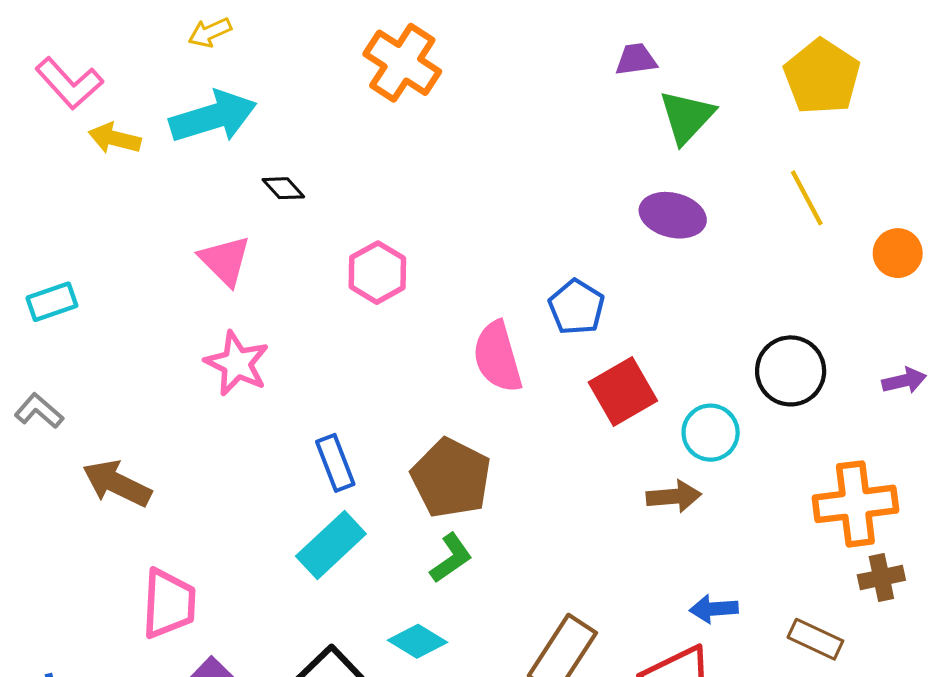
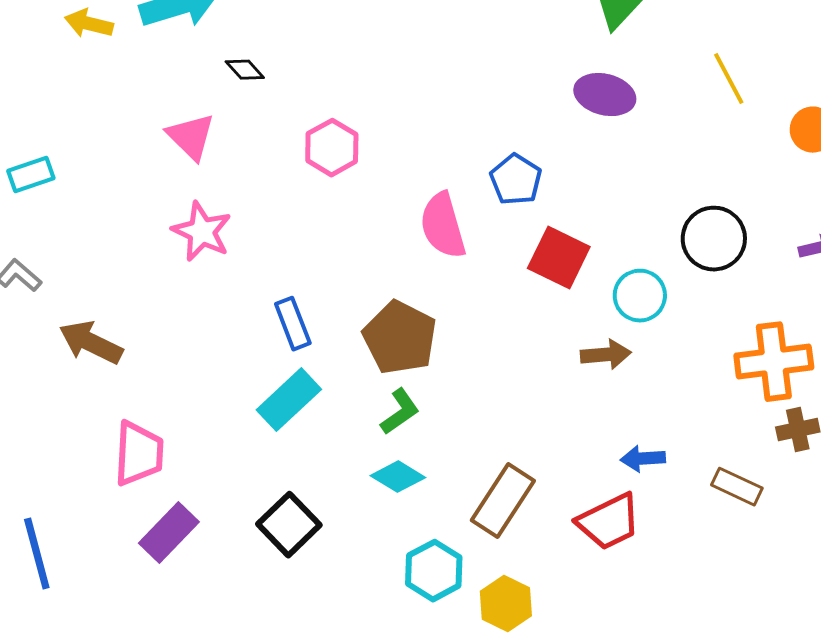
red square: (623, 392) -> (559, 258), turned -34
cyan diamond: (417, 641) -> (398, 477), moved

